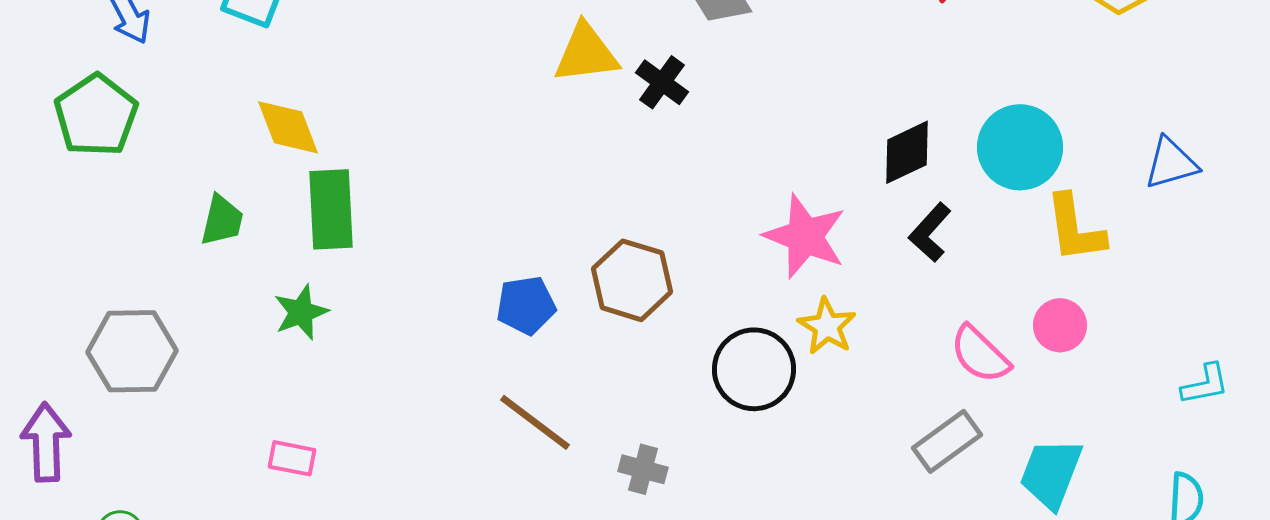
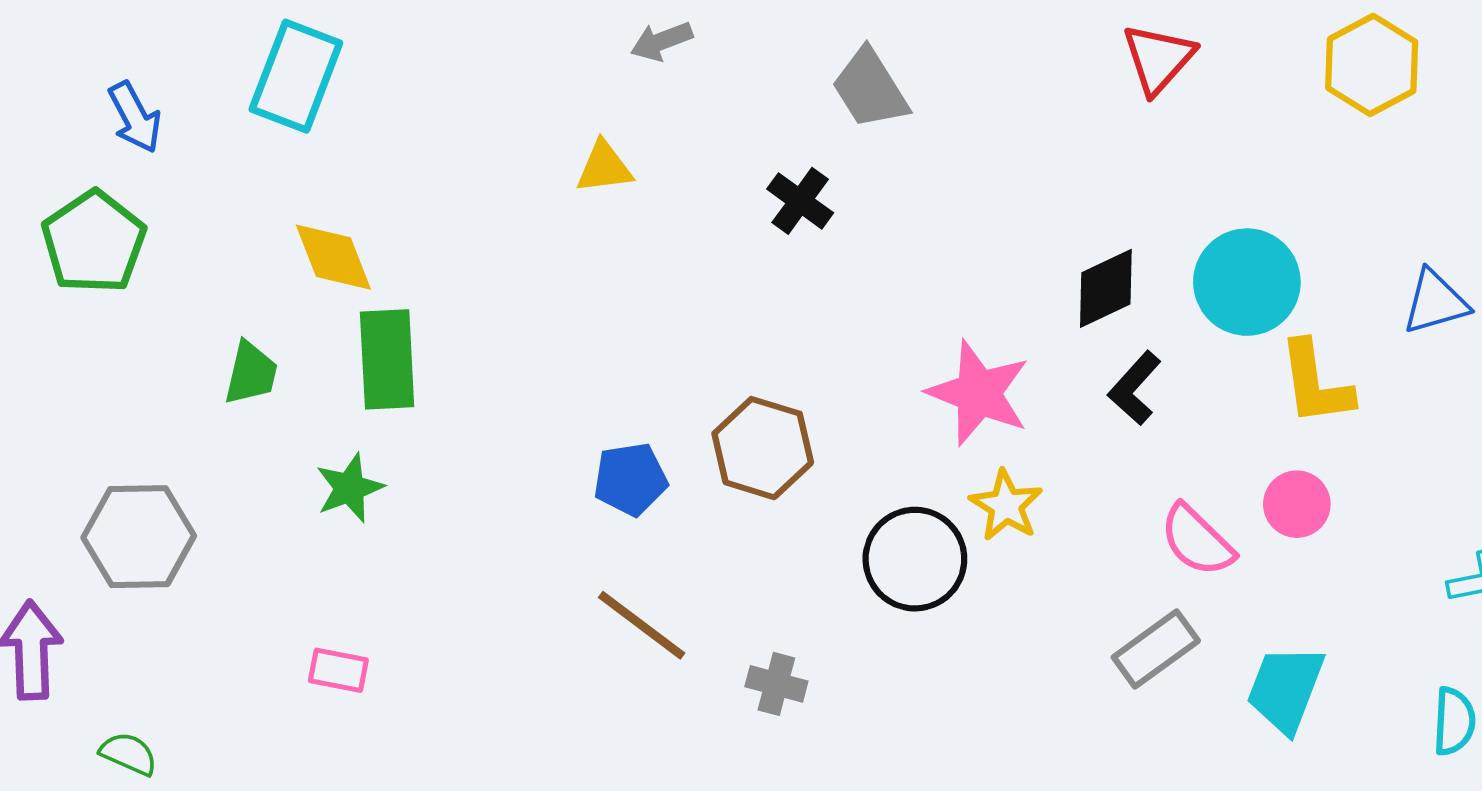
yellow triangle: (586, 53) -> (604, 167), moved, size x0.7

